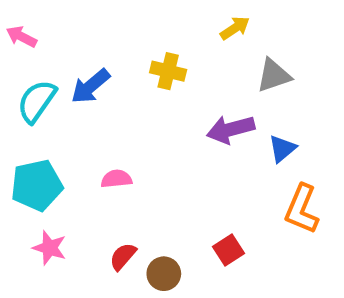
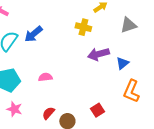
yellow cross: (168, 71) -> (83, 27), moved
gray triangle: (274, 75) -> (128, 25), moved

